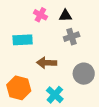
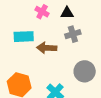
brown arrow: (47, 63) -> (47, 48), moved

